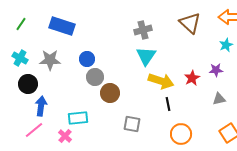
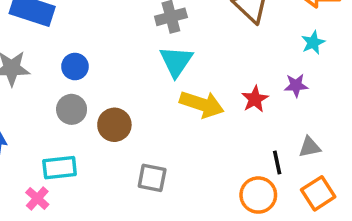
gray circle: (95, 77) -> (72, 109), moved
gray triangle: (219, 99) -> (310, 147), moved
black line: (168, 104) -> (277, 162), moved
orange circle: (181, 134) -> (258, 195), moved

